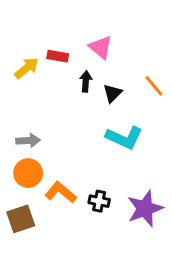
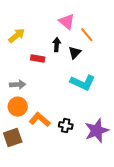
red rectangle: (58, 56) -> (38, 59), moved
orange line: (154, 86) -> (87, 35), moved

